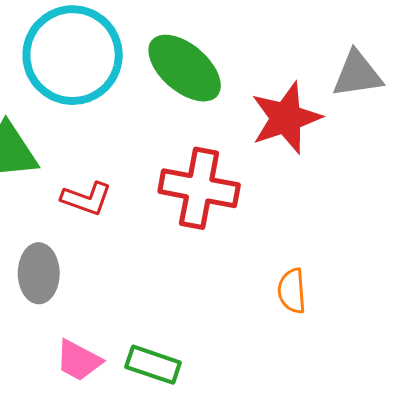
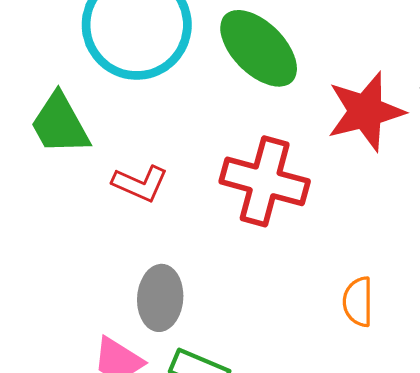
gray ellipse: (39, 273) -> (160, 298), moved

